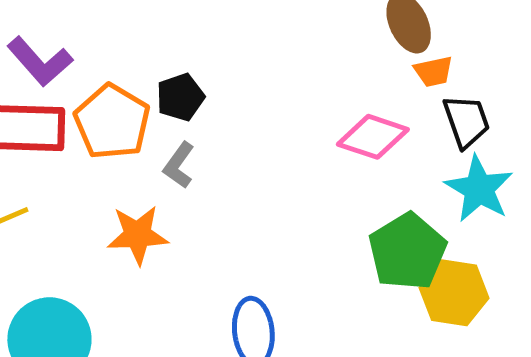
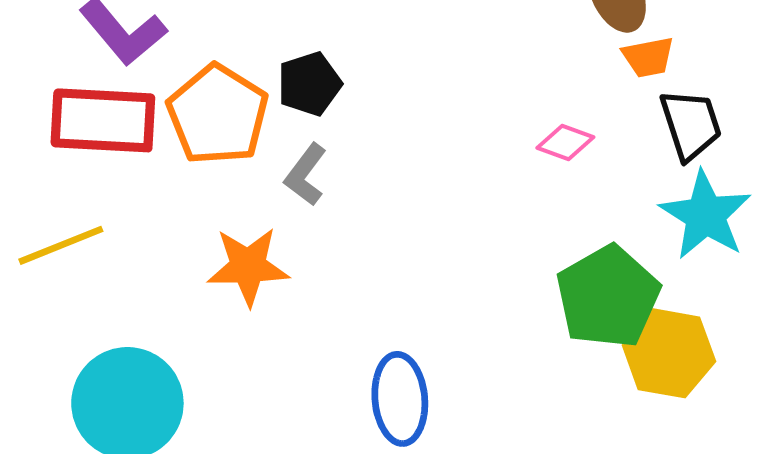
pink diamond: (373, 137) -> (565, 143), size x0.6

